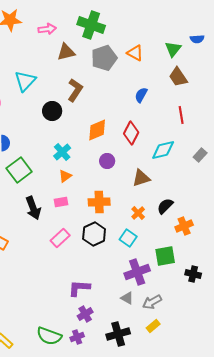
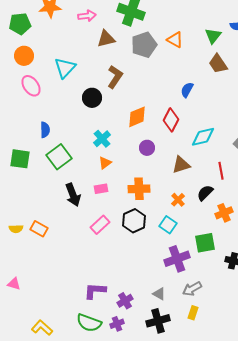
blue semicircle: (141, 95) -> (187, 90), moved
red line: (181, 115) -> (221, 171), moved
purple L-shape: (79, 288) -> (95, 291), moved
gray triangle: (127, 298) -> (159, 294), moved
yellow rectangle: (153, 326) -> (193, 313), turned -32

